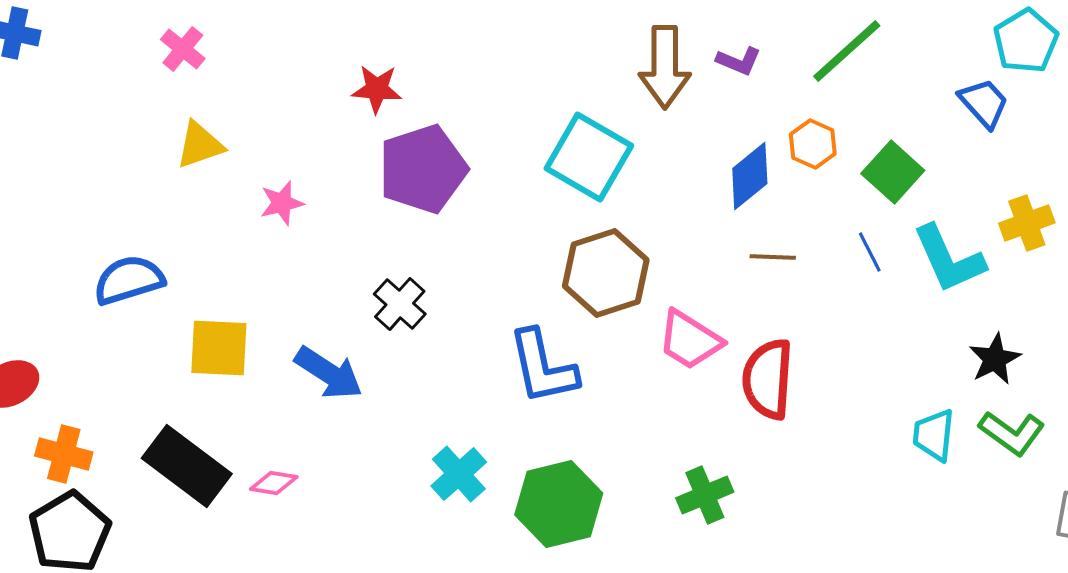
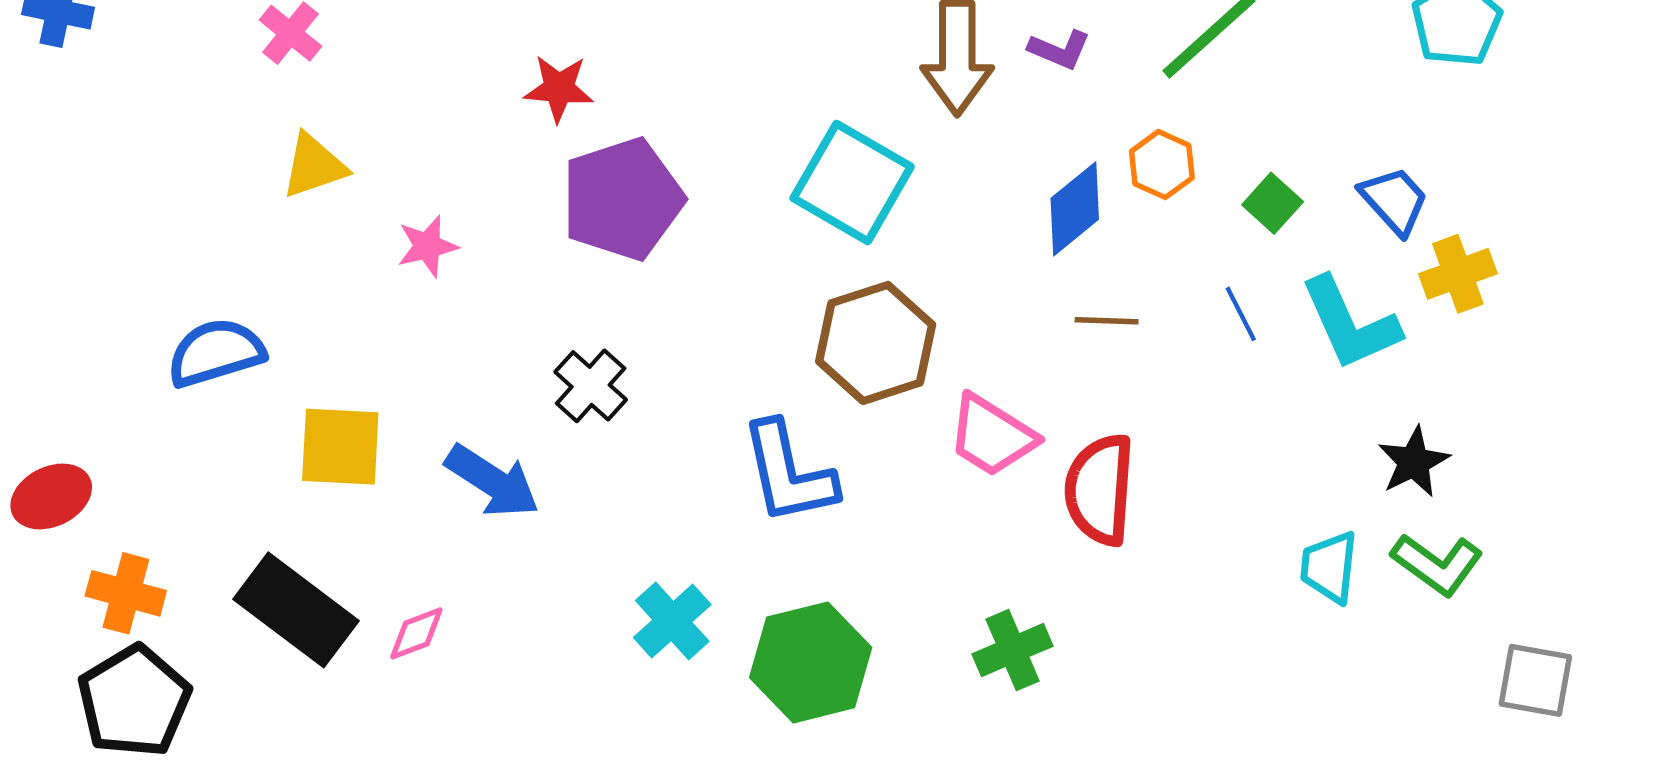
blue trapezoid: (984, 103) -> (1394, 200), moved
green square: (893, 172) -> (1273, 203), size x0.7
pink diamond: (274, 483) -> (416, 633), turned -30

